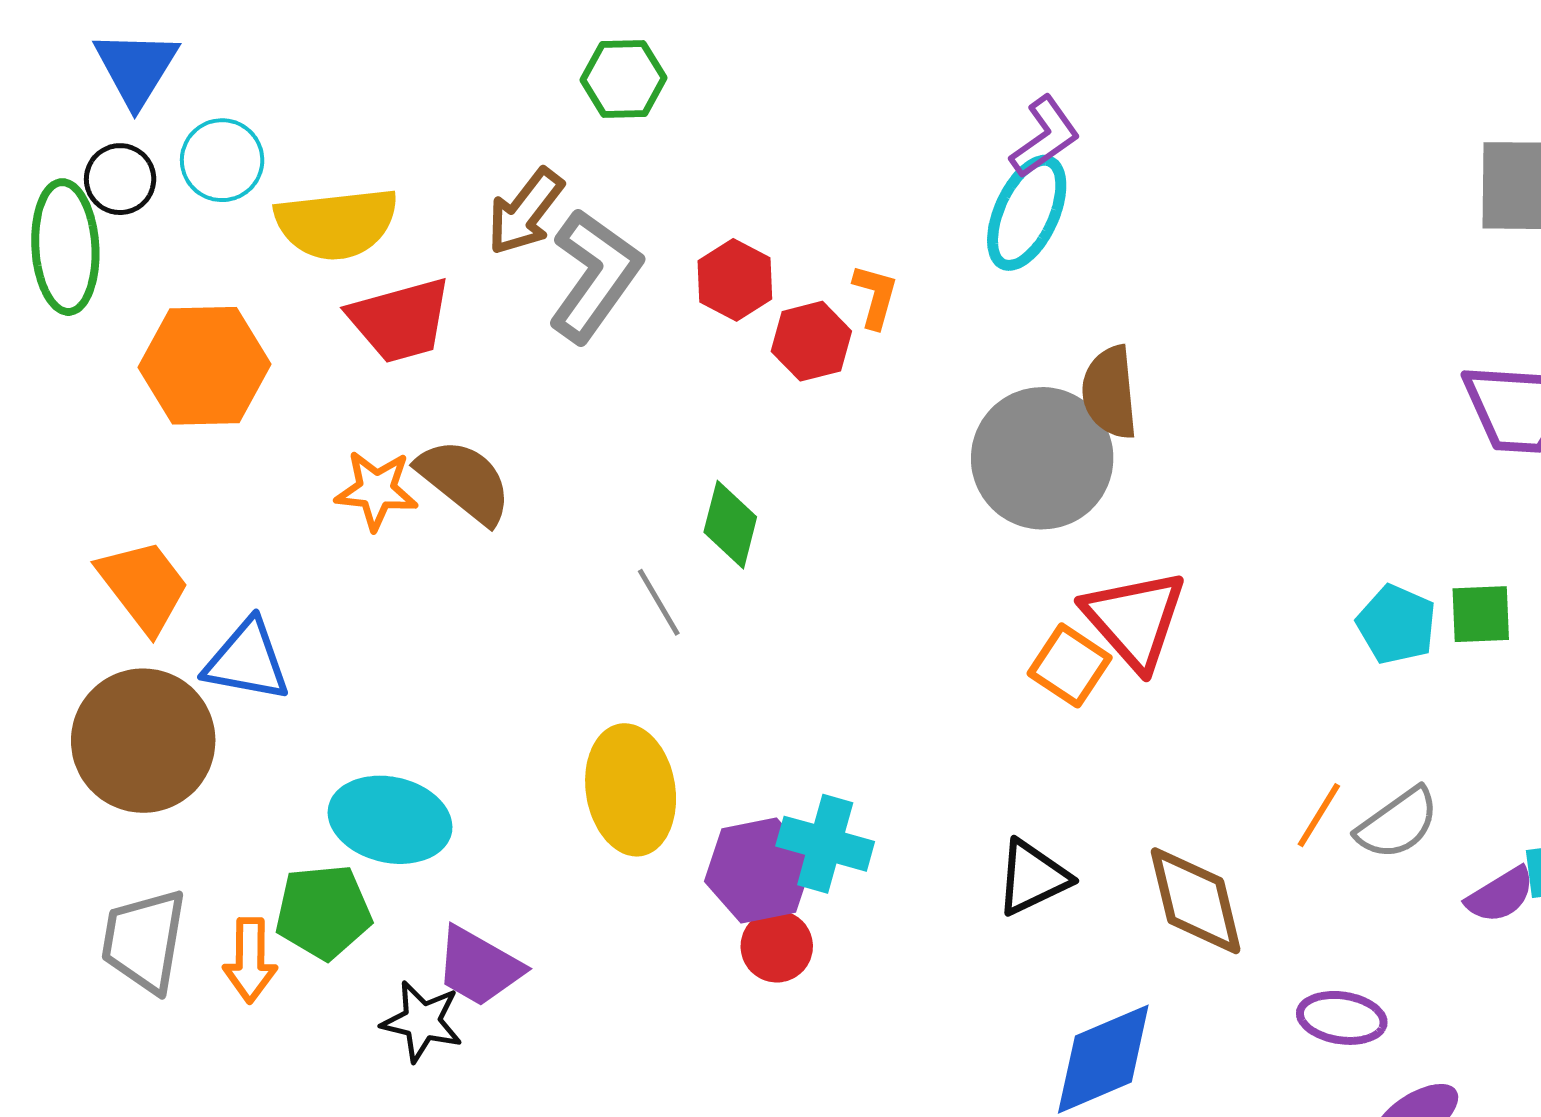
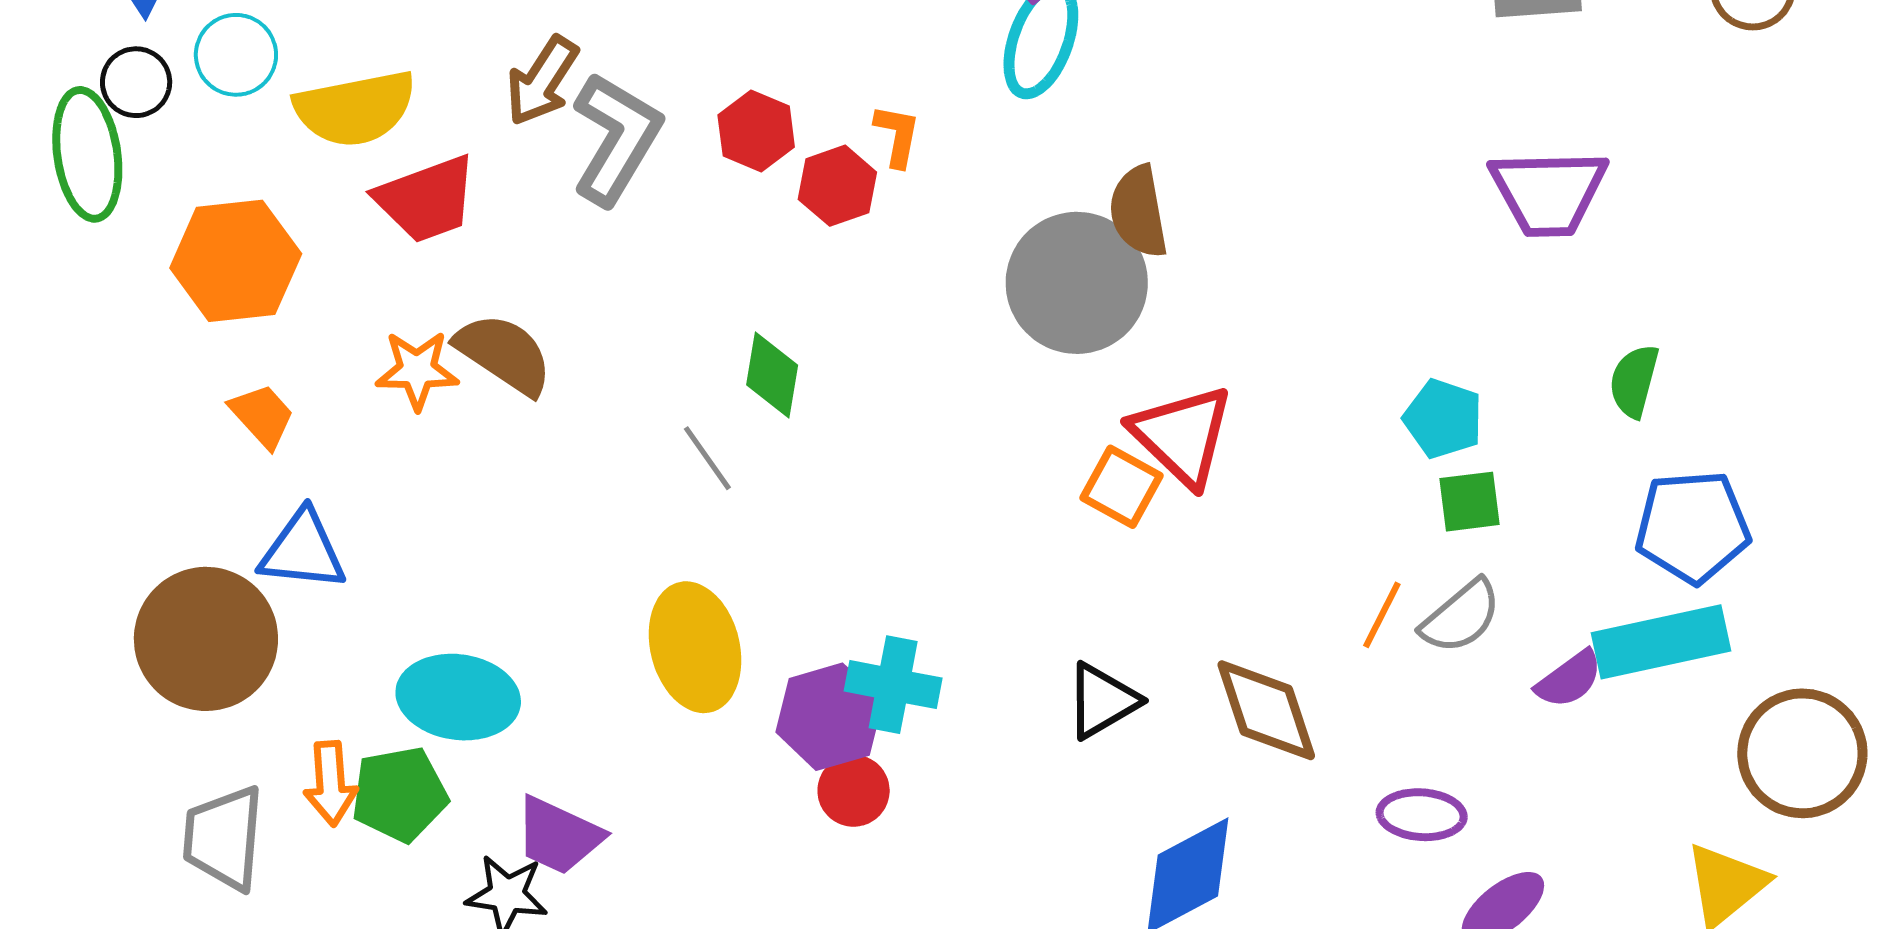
orange trapezoid: (144, 586) -> (262, 416), moved, size x0.7
green square: (1481, 614) -> (1470, 502), moved
orange arrow: (250, 960) -> (330, 784), moved

